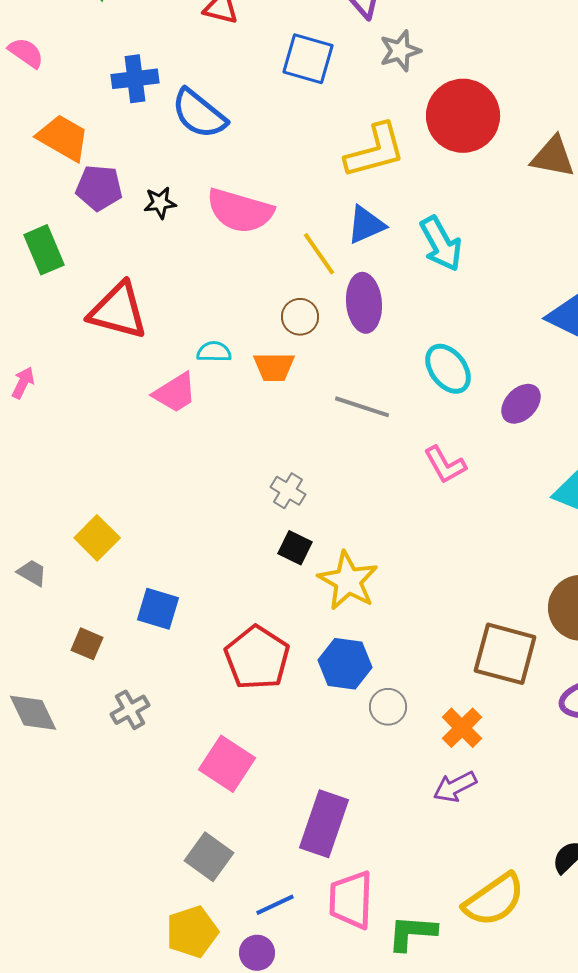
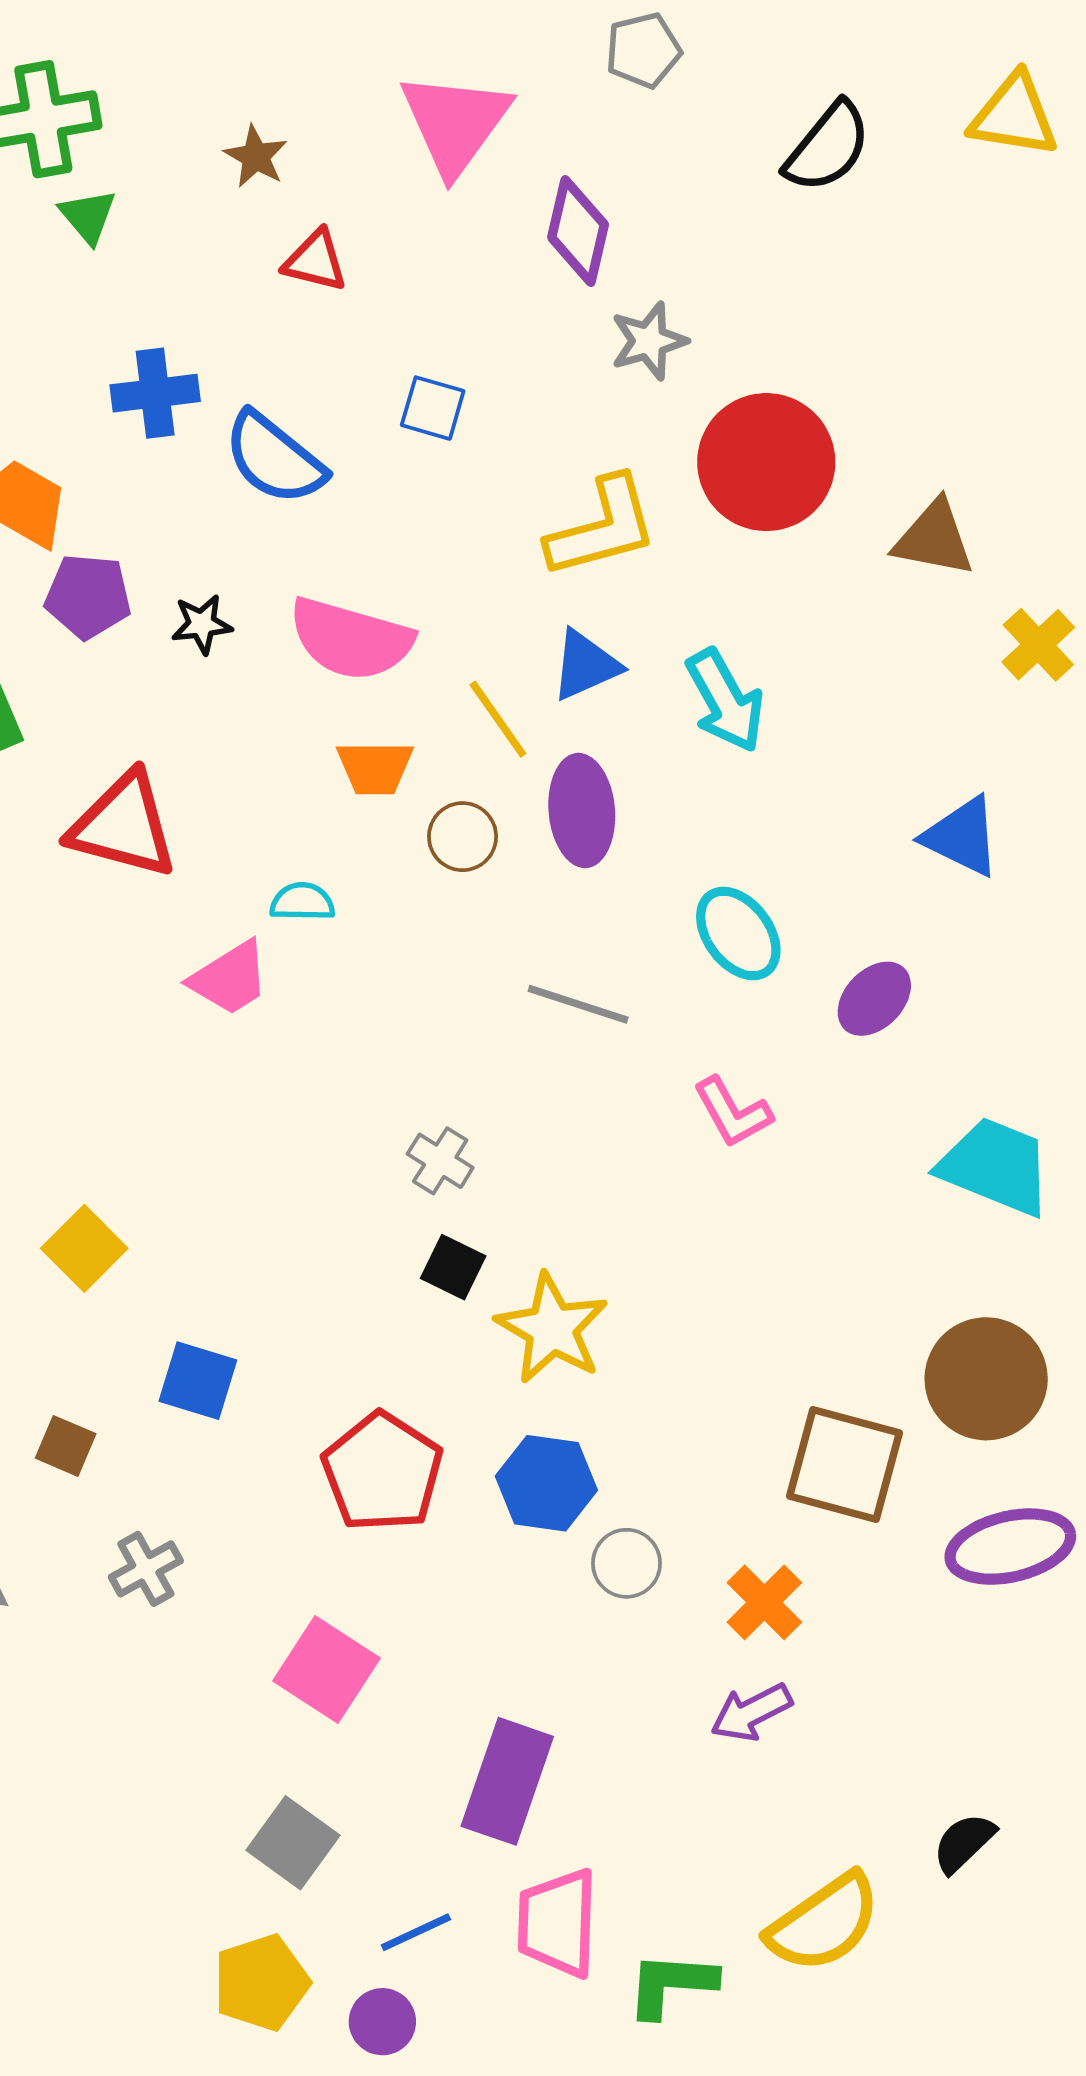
blue square: (308, 59) -> (433, 408), moved, size x0.7
orange trapezoid: (274, 367) -> (375, 768), moved

